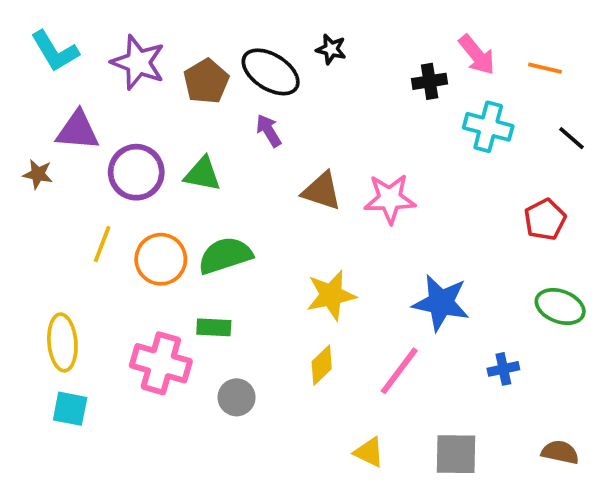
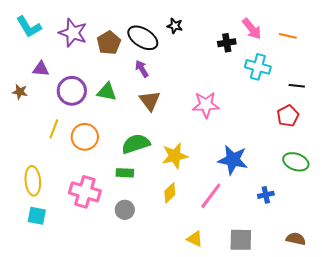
purple triangle: (78, 131) -> (41, 69), size x0.7
black line: (571, 138) -> (297, 86), moved, turned -35
brown triangle: (322, 191) -> (150, 101), moved, turned 35
green semicircle: (225, 255) -> (136, 144), moved
green rectangle: (214, 327) -> (125, 173), moved

